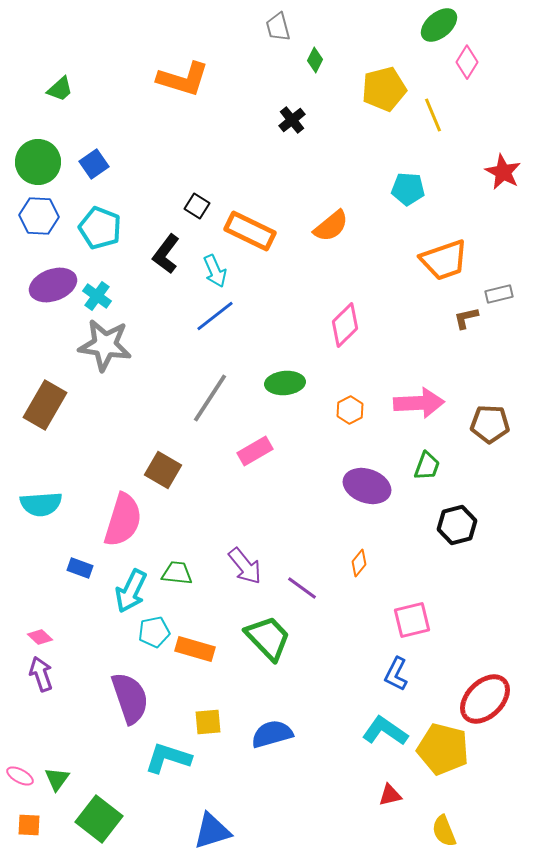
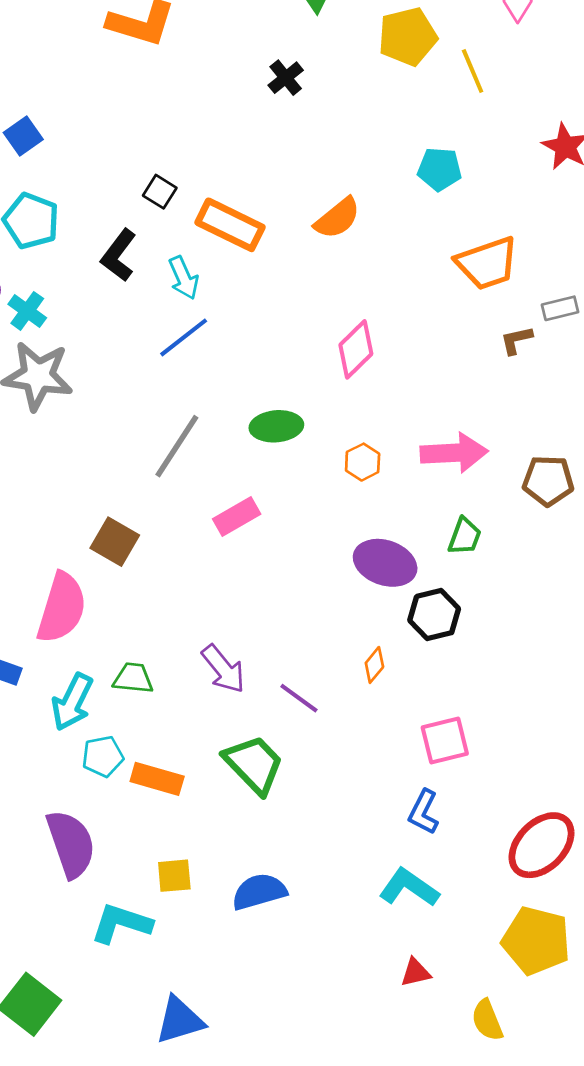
black hexagon: (457, 525) -> (434, 615), moved
yellow pentagon: (443, 749) -> (536, 941), moved

